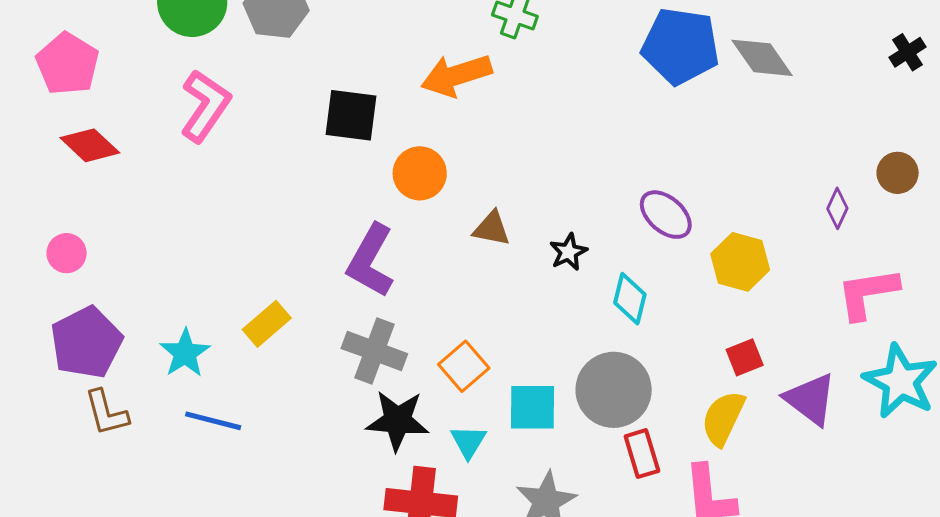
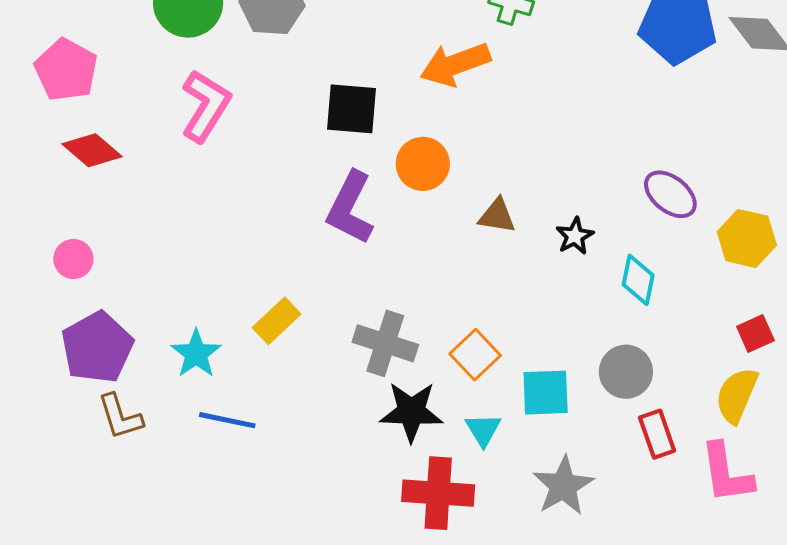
purple L-shape: (371, 261) -> (350, 208), moved
gray circle: (614, 390) -> (626, 372), size x0.7

